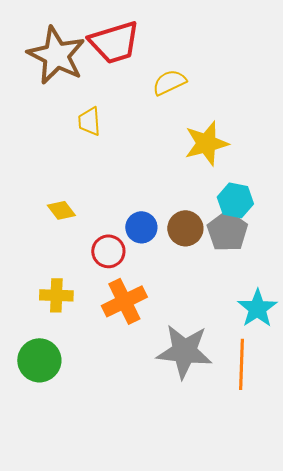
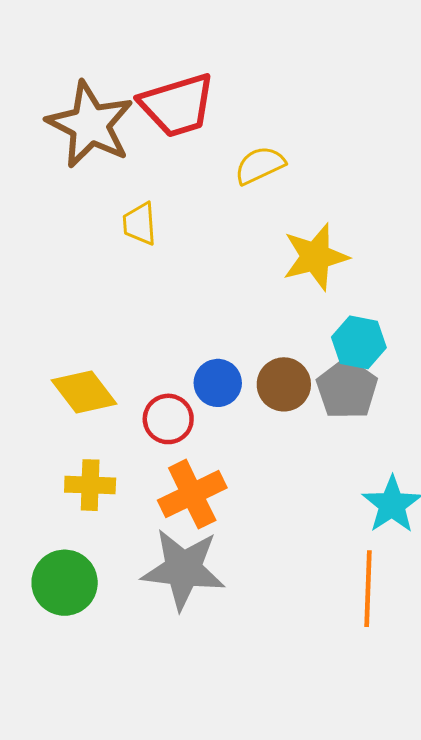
yellow diamond: (61, 210) -> (84, 392), moved, size x1.5
gray star: (184, 351) -> (183, 569), moved

